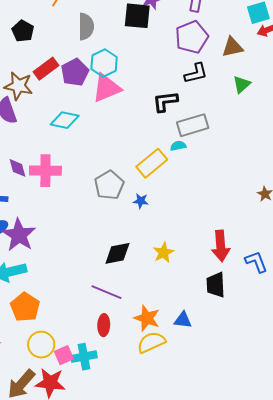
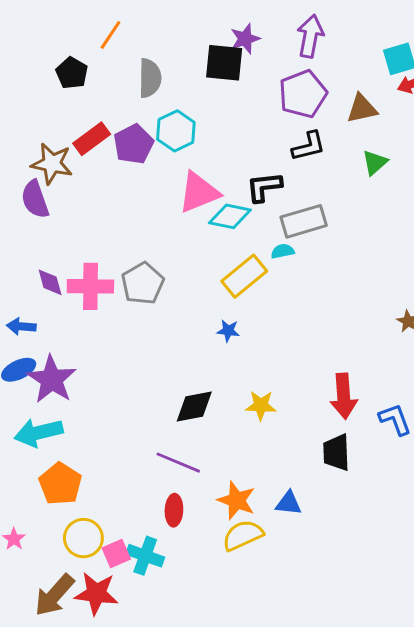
black pentagon: (23, 31) -> (72, 73), moved
pink triangle: (106, 88) -> (199, 192), moved
cyan diamond: (65, 120) -> (230, 216), moved
gray pentagon: (109, 185) -> (143, 283), moved
yellow star: (163, 253) -> (261, 405), turned 30
cyan cross: (84, 357) -> (145, 556), turned 30

